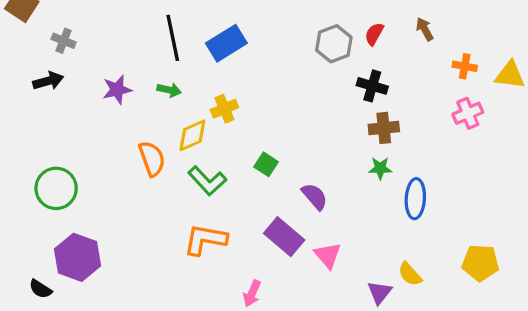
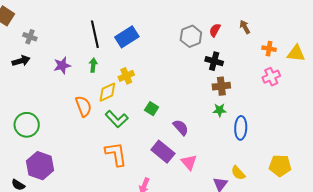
green arrow: (169, 90) -> (93, 65), turned -96
orange L-shape: (205, 240) -> (116, 154), turned 72

